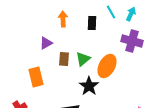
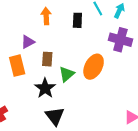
green triangle: (83, 59) -> (67, 74), moved
orange rectangle: (36, 77) -> (17, 66), moved
black star: (89, 86) -> (45, 88), moved

